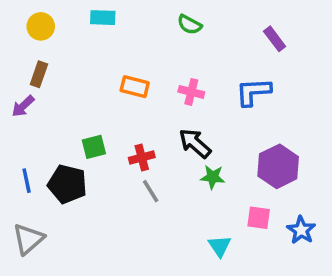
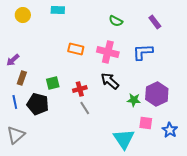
green semicircle: (190, 25) -> (116, 21), moved
brown rectangle: (39, 74) -> (22, 78), moved
pink cross: (191, 92) -> (108, 52), size x1.5
green star: (213, 177) -> (134, 100), moved
cyan triangle: (220, 246) -> (124, 139), size x1.6

